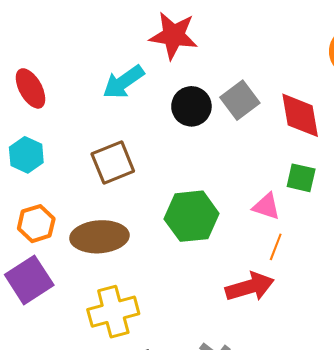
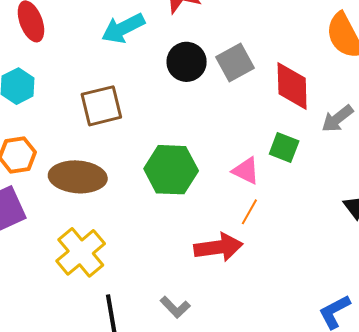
yellow cross: (113, 312) -> (81, 252), turned -33

